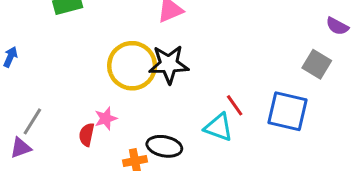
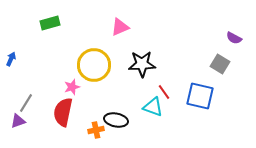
black star: (169, 64) -> (142, 64), moved
pink star: (106, 118) -> (72, 87), moved
red semicircle: (87, 135) -> (63, 112), size x1.8

